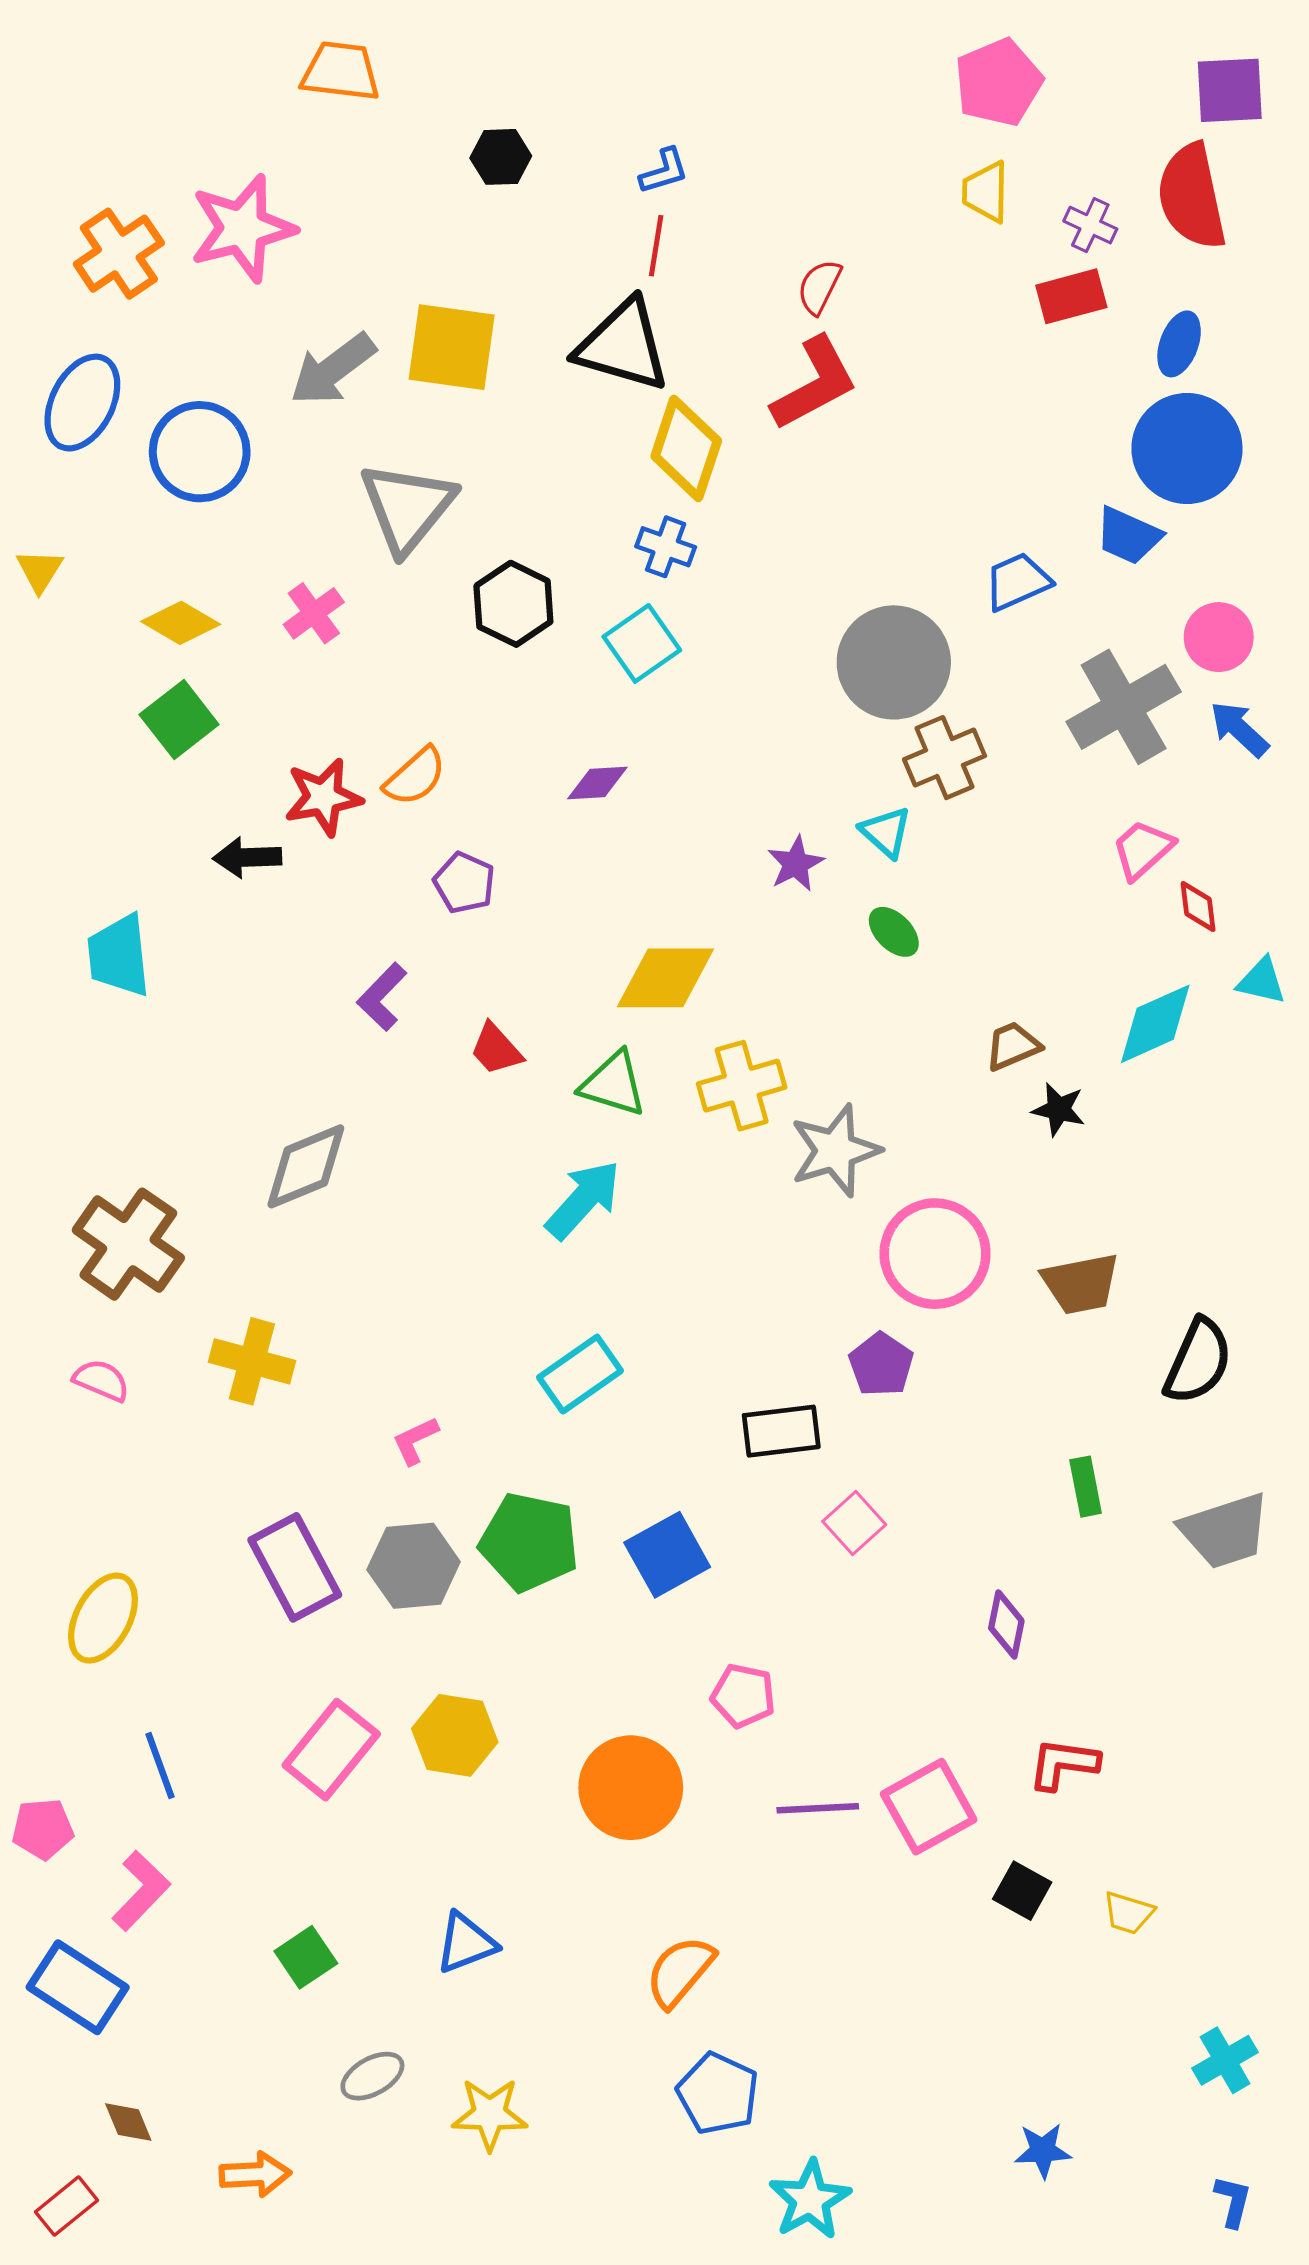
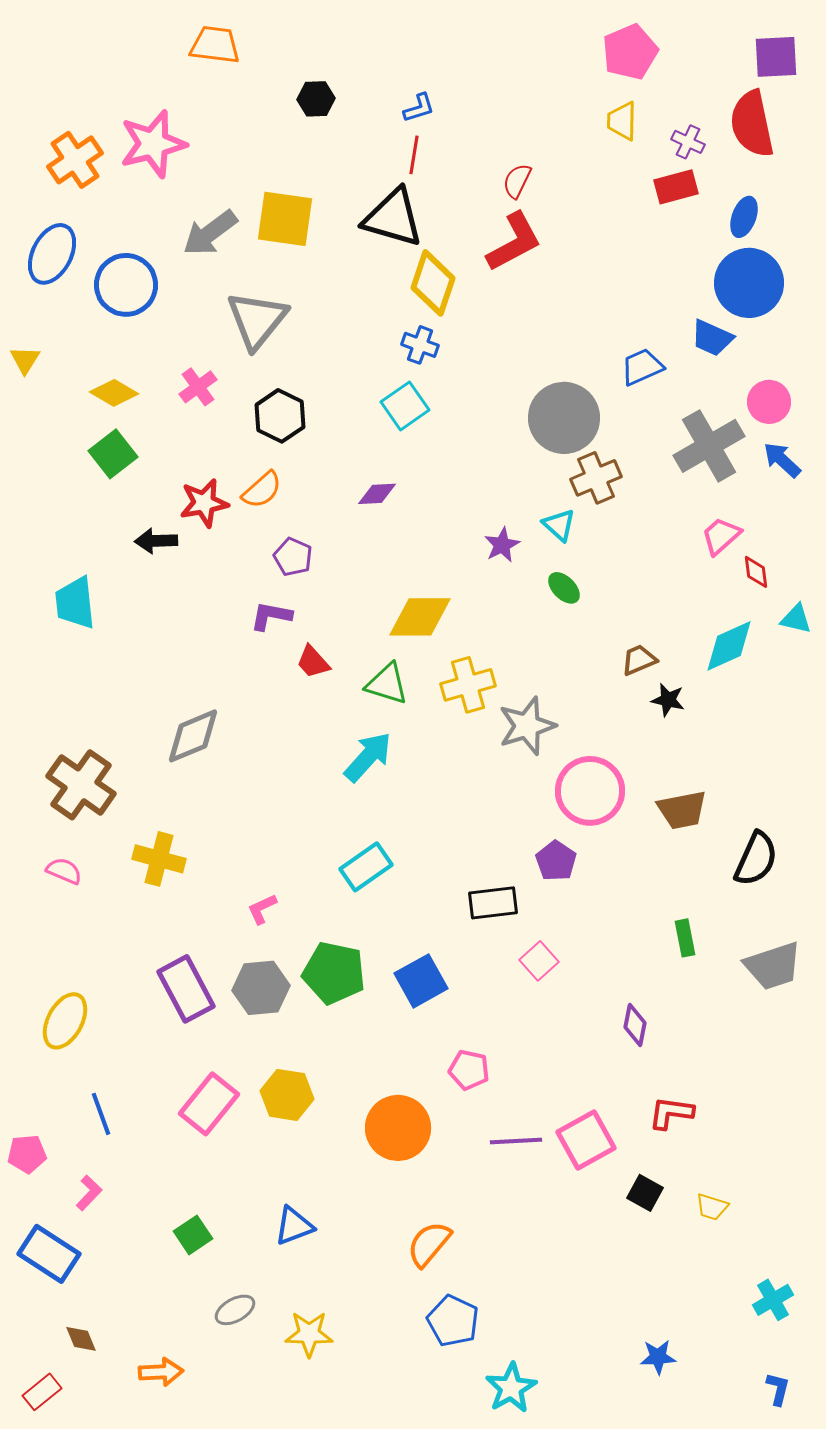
black hexagon: (513, 604) -> (280, 416), moved
purple L-shape: (382, 997) -> (271, 616), moved, turned 57
pink L-shape: (141, 1891) -> (89, 1193), size x0.7

